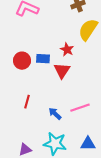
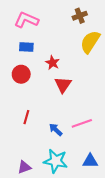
red star: (67, 50) -> (53, 63), moved
blue rectangle: (43, 59) -> (26, 47), moved

